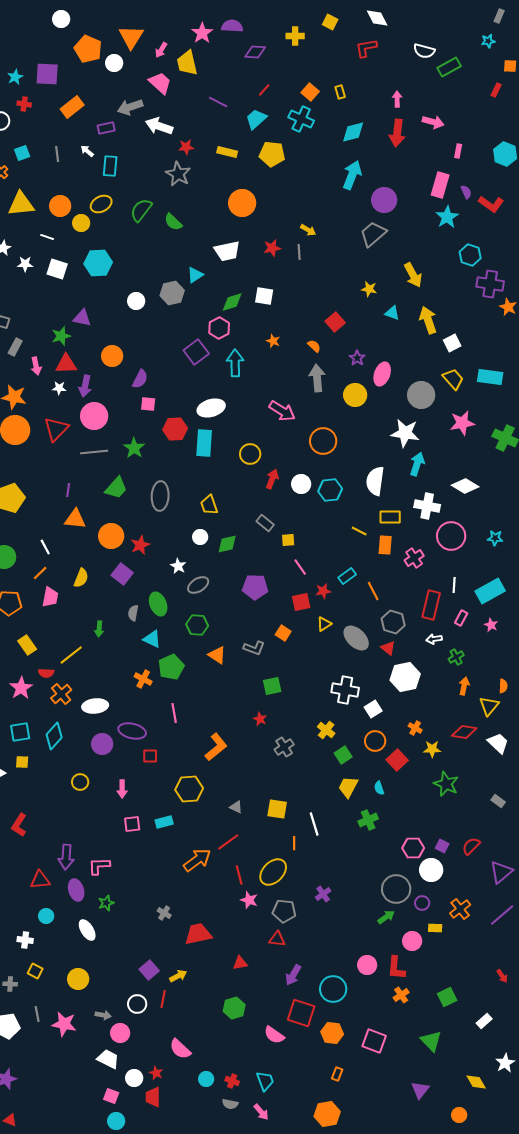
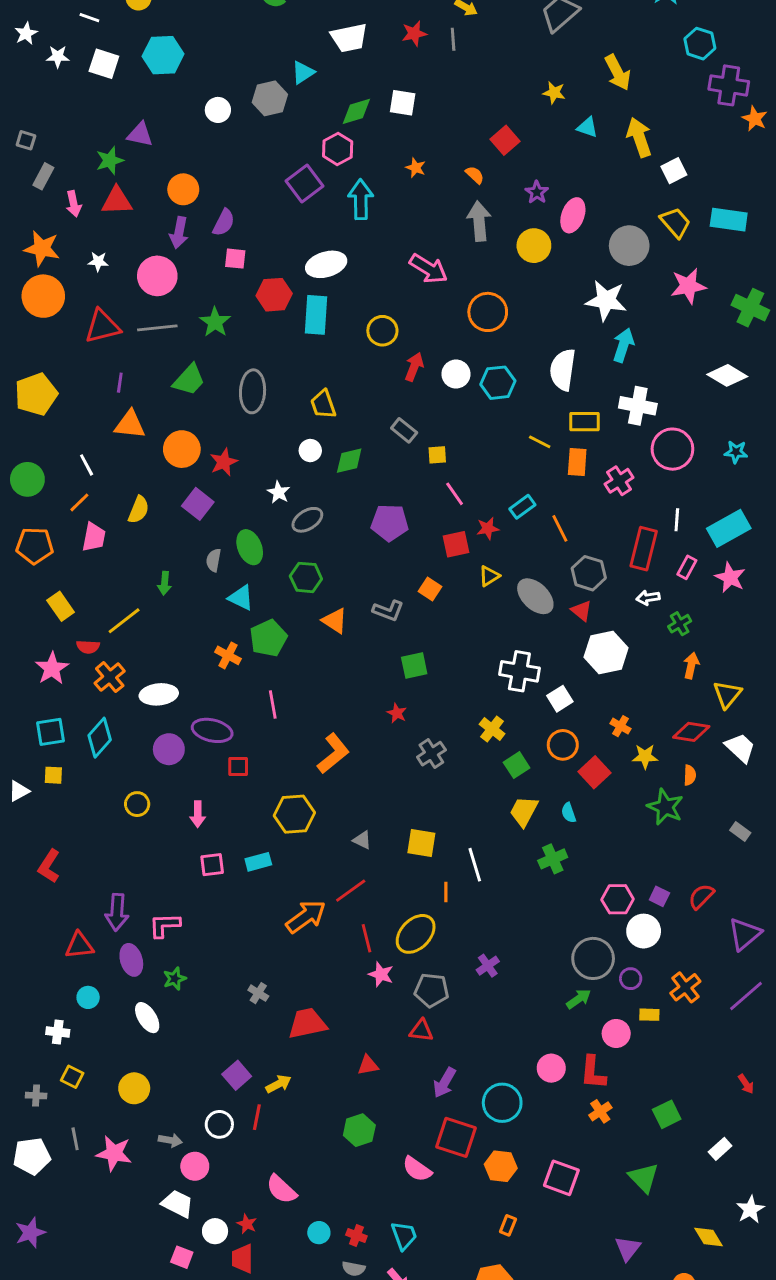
purple arrow: (85, 386) -> (179, 233), moved
white star: (59, 388) -> (98, 261), moved
red triangle: (56, 429) -> (102, 326), moved, turned 32
white diamond: (465, 486) -> (727, 375), moved
pink star: (491, 625) -> (730, 577), size x1.5
orange semicircle: (503, 686) -> (690, 775), moved

